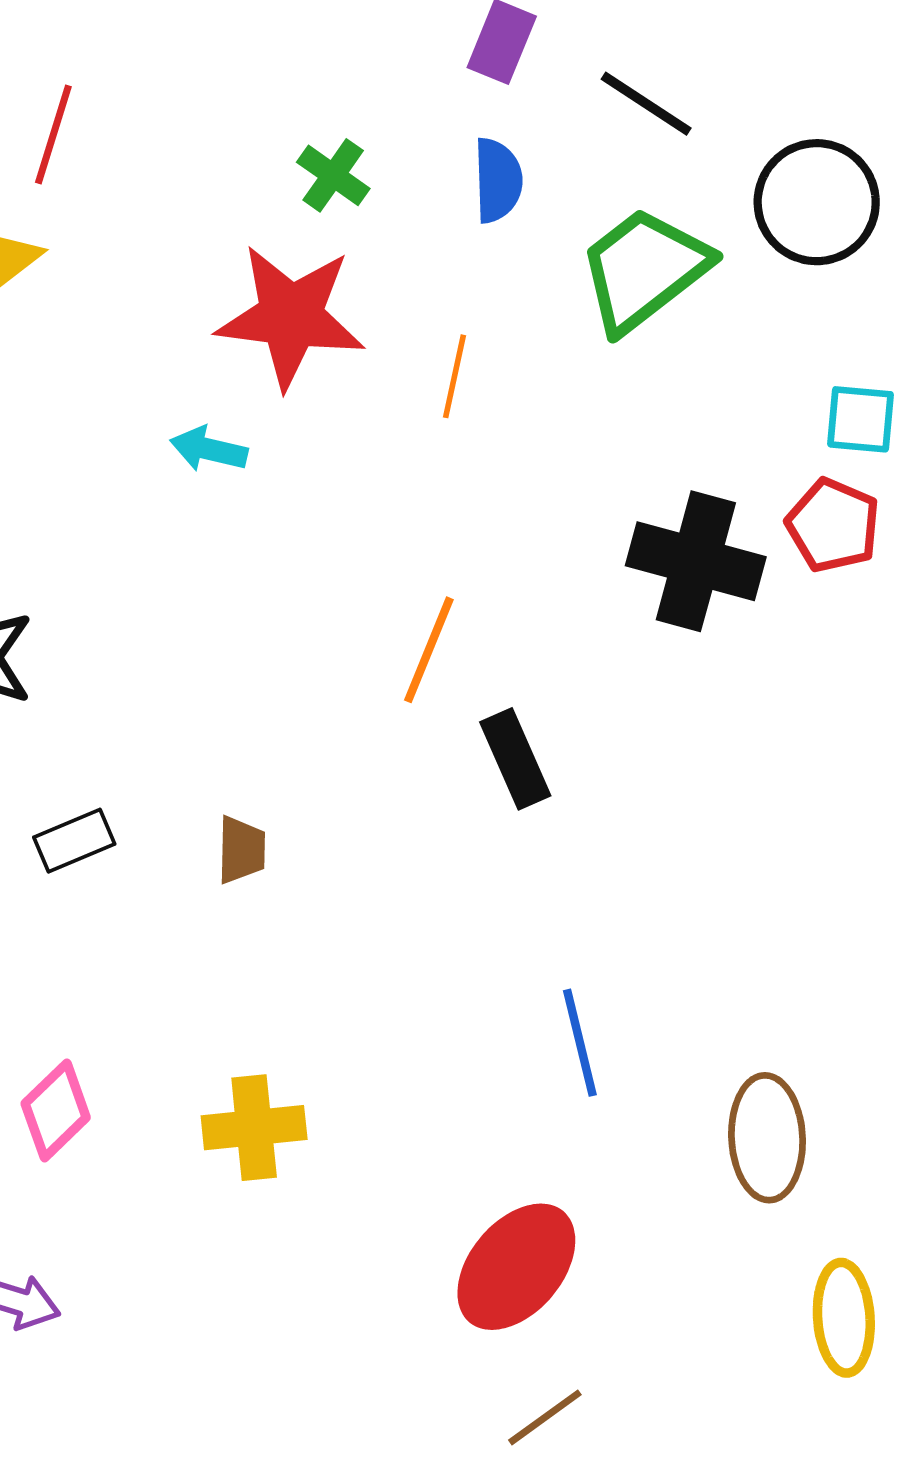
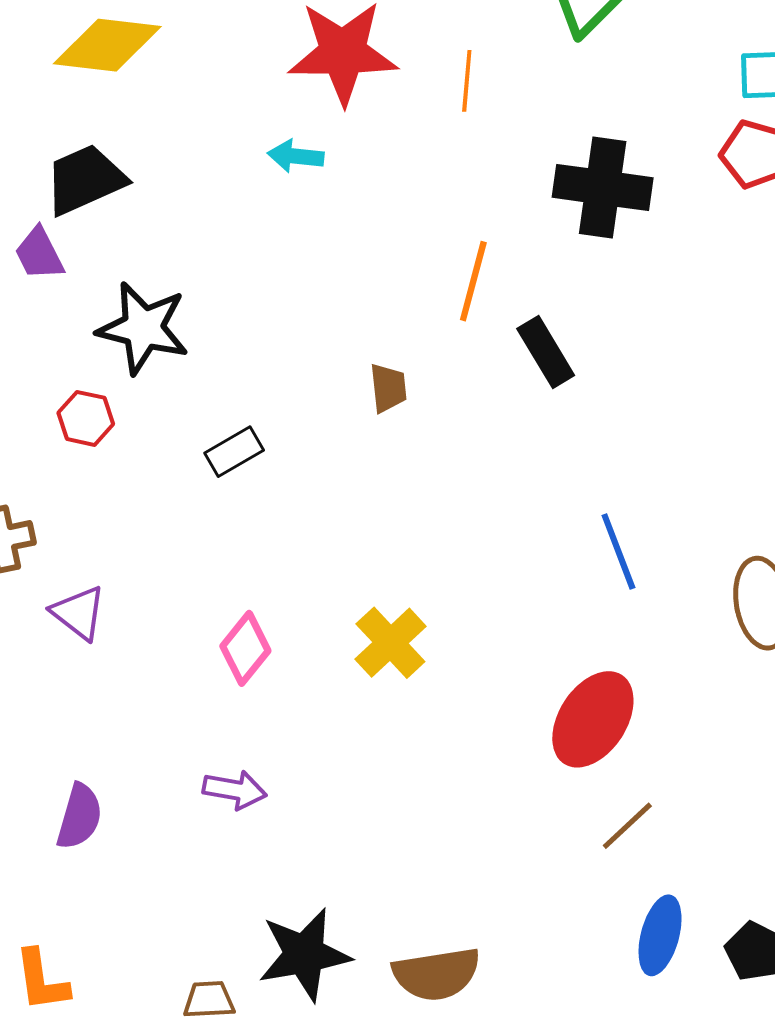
black cross: (696, 561) -> (603, 188), moved
brown trapezoid: (241, 850) -> (388, 388), moved
yellow cross: (254, 1128) -> (390, 643), turned -30

